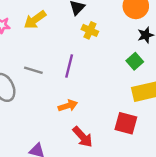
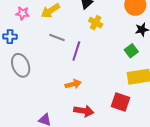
gray line: (33, 70) -> (57, 38), moved
red arrow: (83, 137) -> (84, 111), turned -42

